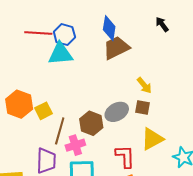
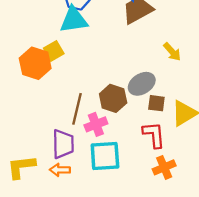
orange hexagon: (19, 104) -> (35, 63), moved
brown square: (142, 107) -> (156, 103), moved
yellow square: (44, 111) -> (54, 51), moved

